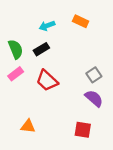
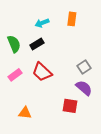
orange rectangle: (81, 21) -> (72, 19), turned 72
pink rectangle: (16, 74) -> (15, 75), moved
red square: (83, 130) -> (70, 106), moved

